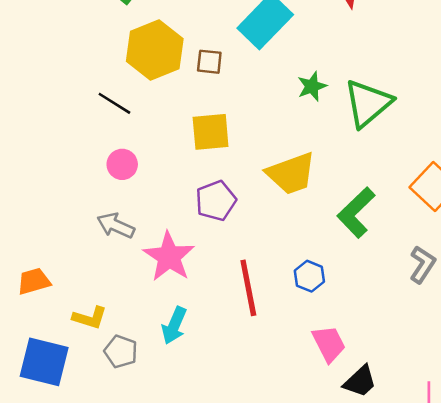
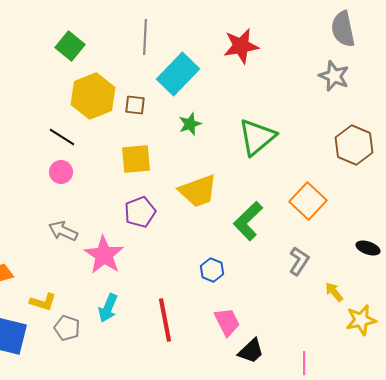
green star: (312, 86) -> (190, 124), moved
pink circle: (122, 164) -> (61, 172), moved
red line: (248, 288) -> (165, 320), moved

